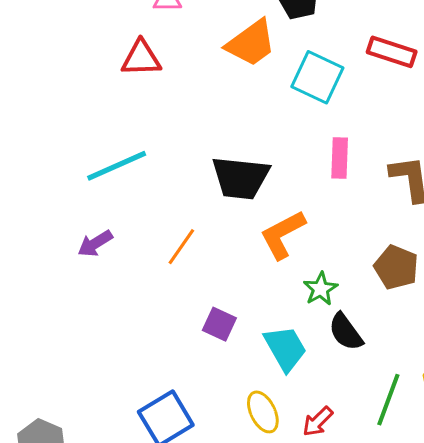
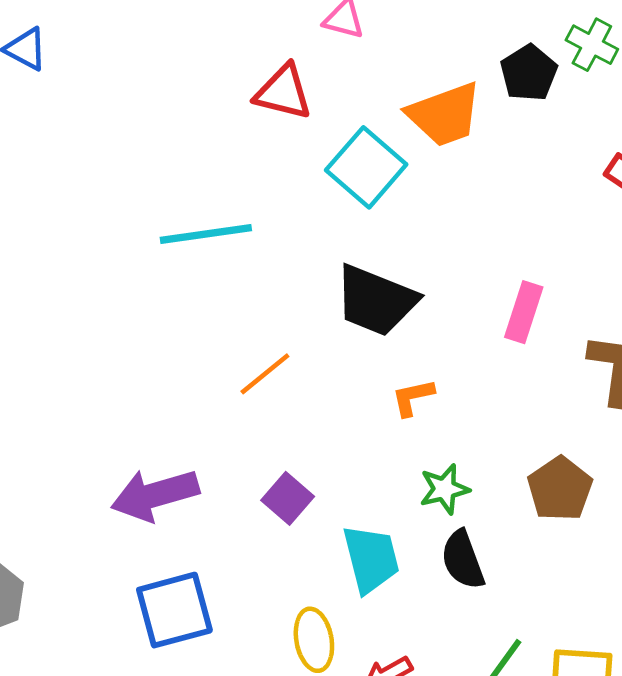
cyan square: (317, 77) -> (366, 167), moved
orange L-shape: (283, 235) -> (413, 397), size x0.6
purple arrow: (95, 243) -> (155, 495), moved, size x1.6

